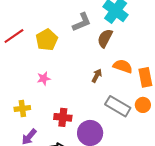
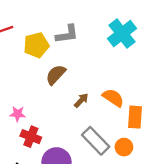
gray L-shape: (82, 22) -> (67, 34), moved
brown semicircle: (105, 38) -> (56, 75), moved
pink star: (44, 79) -> (18, 114), moved

